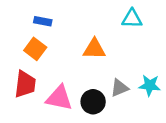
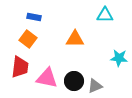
cyan star: (150, 85) -> (119, 58), moved
gray triangle: (119, 88) -> (95, 86), moved

